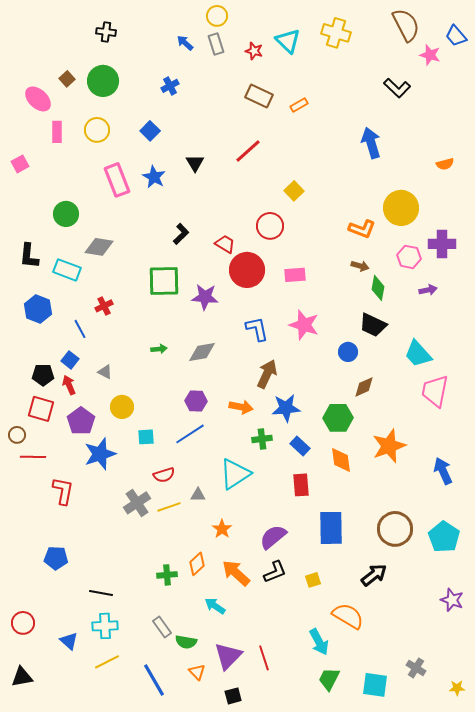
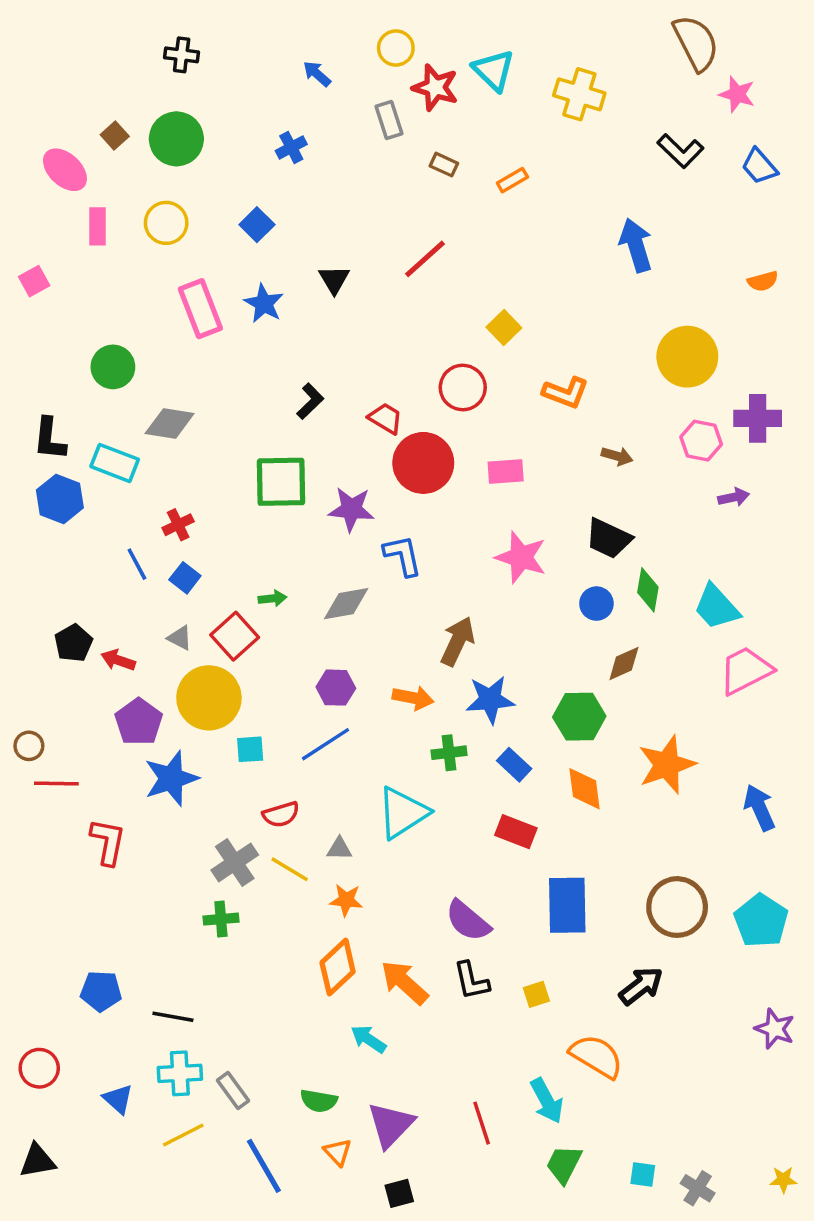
yellow circle: (217, 16) -> (396, 48), moved
yellow cross: (336, 33) -> (579, 94), moved
blue trapezoid: (456, 36) -> (759, 166), moved
gray rectangle: (216, 44) -> (389, 120), moved
red star: (254, 51) -> (435, 87), size x1.5
brown rectangle: (259, 96) -> (444, 165), size x0.6
orange L-shape: (362, 229) -> (566, 393), moved
green diamond: (378, 288) -> (648, 590), moved
blue hexagon: (38, 309) -> (60, 499), moved
black trapezoid: (373, 325) -> (608, 538), moved
blue L-shape: (257, 329) -> (403, 556), moved
blue square: (70, 360) -> (185, 578), moved
black pentagon: (43, 375) -> (74, 643), turned -30
red arrow: (69, 385) -> (118, 660), turned -48
pink trapezoid: (435, 391) -> (746, 670), turned 52
yellow circle: (122, 407) -> (209, 698), size x1.6
red square: (41, 409) -> (235, 636), moved, turned 32
red rectangle: (301, 485) -> (516, 832), turned -65
yellow line: (169, 507) -> (290, 869), turned 50
orange star: (222, 529) -> (346, 900), moved, turned -30
purple semicircle: (273, 537) -> (468, 921), turned -100
blue pentagon: (56, 558) -> (101, 991), moved
orange diamond: (197, 564) -> (338, 967), size x1.4
black L-shape: (275, 572) -> (471, 981), turned 100
green cross: (167, 575) -> (221, 919), moved
gray rectangle: (162, 627) -> (233, 1090), moved
red line: (264, 658) -> (482, 1123), moved
gray cross: (416, 668) -> (698, 1188), moved
cyan square: (375, 685) -> (643, 1175), size x0.6

